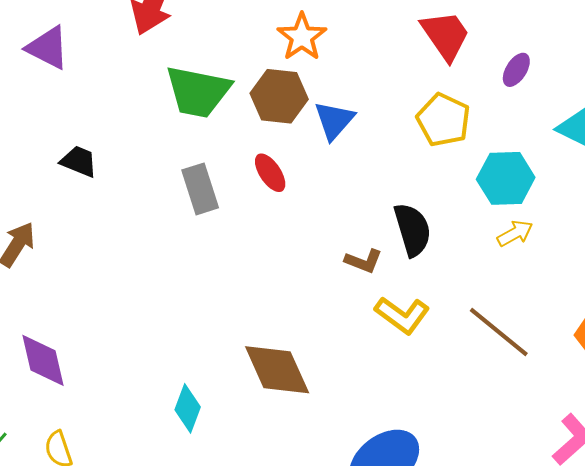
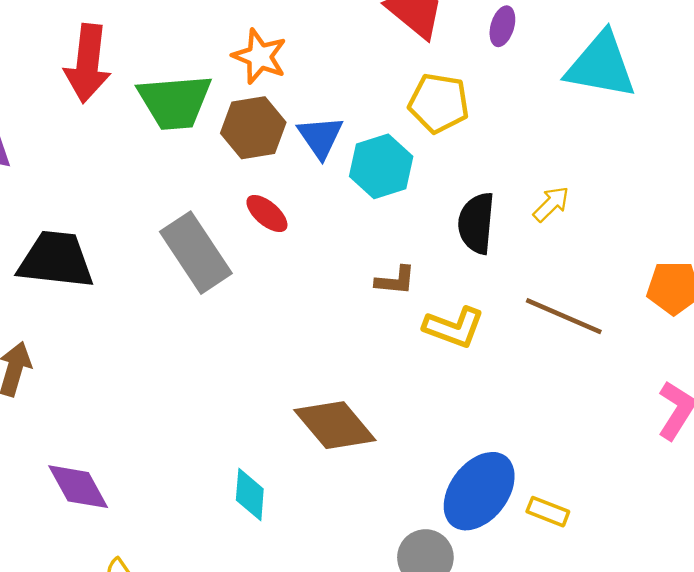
green trapezoid: (198, 92) -> (175, 102), moved
black trapezoid: (79, 161) -> (56, 260), size x1.8
cyan hexagon: (506, 178) -> (381, 166), moved
gray rectangle: (200, 189) -> (196, 253), size x1.4
black semicircle: (412, 230) -> (476, 223), moved, turned -142

